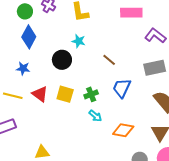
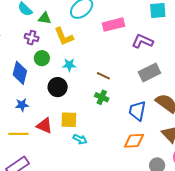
green circle: (25, 11) -> (42, 58), moved
blue trapezoid: (122, 88) -> (137, 111), moved
green cross: (91, 94) -> (102, 97), moved, turned -32
cyan arrow: (95, 116) -> (80, 139), moved

